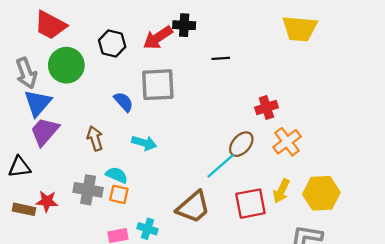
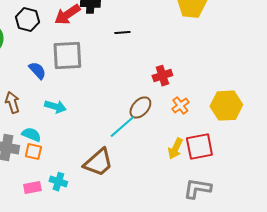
orange cross: (287, 142) -> (180, 106), size x0.7
yellow hexagon: (321, 193) -> (226, 106), moved
red square: (250, 204) -> (199, 147), moved

